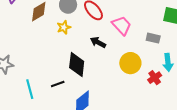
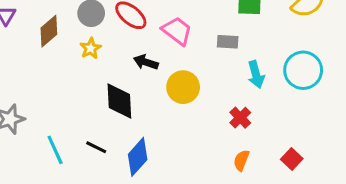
yellow circle: (130, 63) -> (183, 87), moved
red cross: (155, 78) -> (240, 118), moved
black line: (58, 84) -> (96, 147), moved, turned 56

